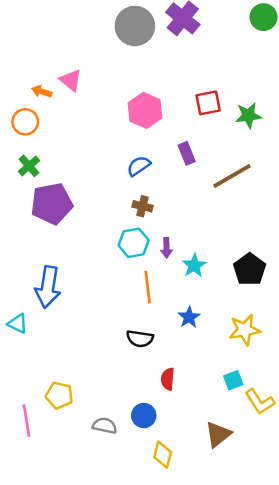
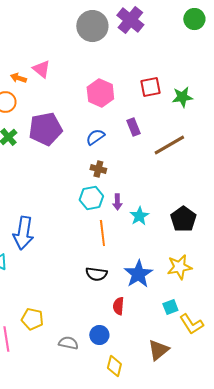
purple pentagon: (52, 204) -> (45, 129), moved
blue star: (189, 317) -> (138, 274), moved, size x1.6

